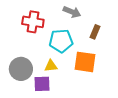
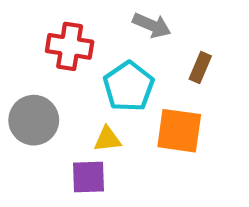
cyan pentagon: (61, 41) -> (129, 86), turned -30
gray circle: (21, 69) -> (34, 120), moved

